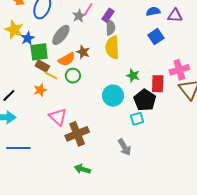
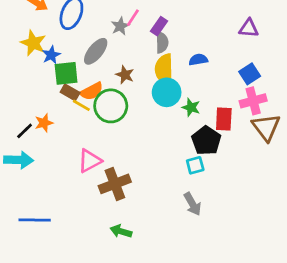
blue semicircle: (153, 11) -> (198, 60), moved
blue square: (156, 37) -> (250, 74), moved
orange semicircle: (67, 59) -> (92, 91), moved
green circle: (73, 76) -> (111, 106), size x1.6
orange star: (40, 90) -> (44, 123), moved
cyan circle: (113, 96) -> (167, 92), moved
pink triangle: (58, 117) -> (90, 161), turned 48
gray arrow: (124, 147) -> (193, 204), moved
blue line: (18, 148) -> (35, 220), moved

